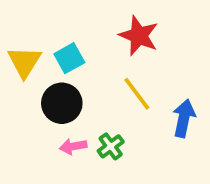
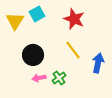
cyan square: (69, 58) -> (37, 14), moved
yellow triangle: (24, 62) -> (15, 21), moved

